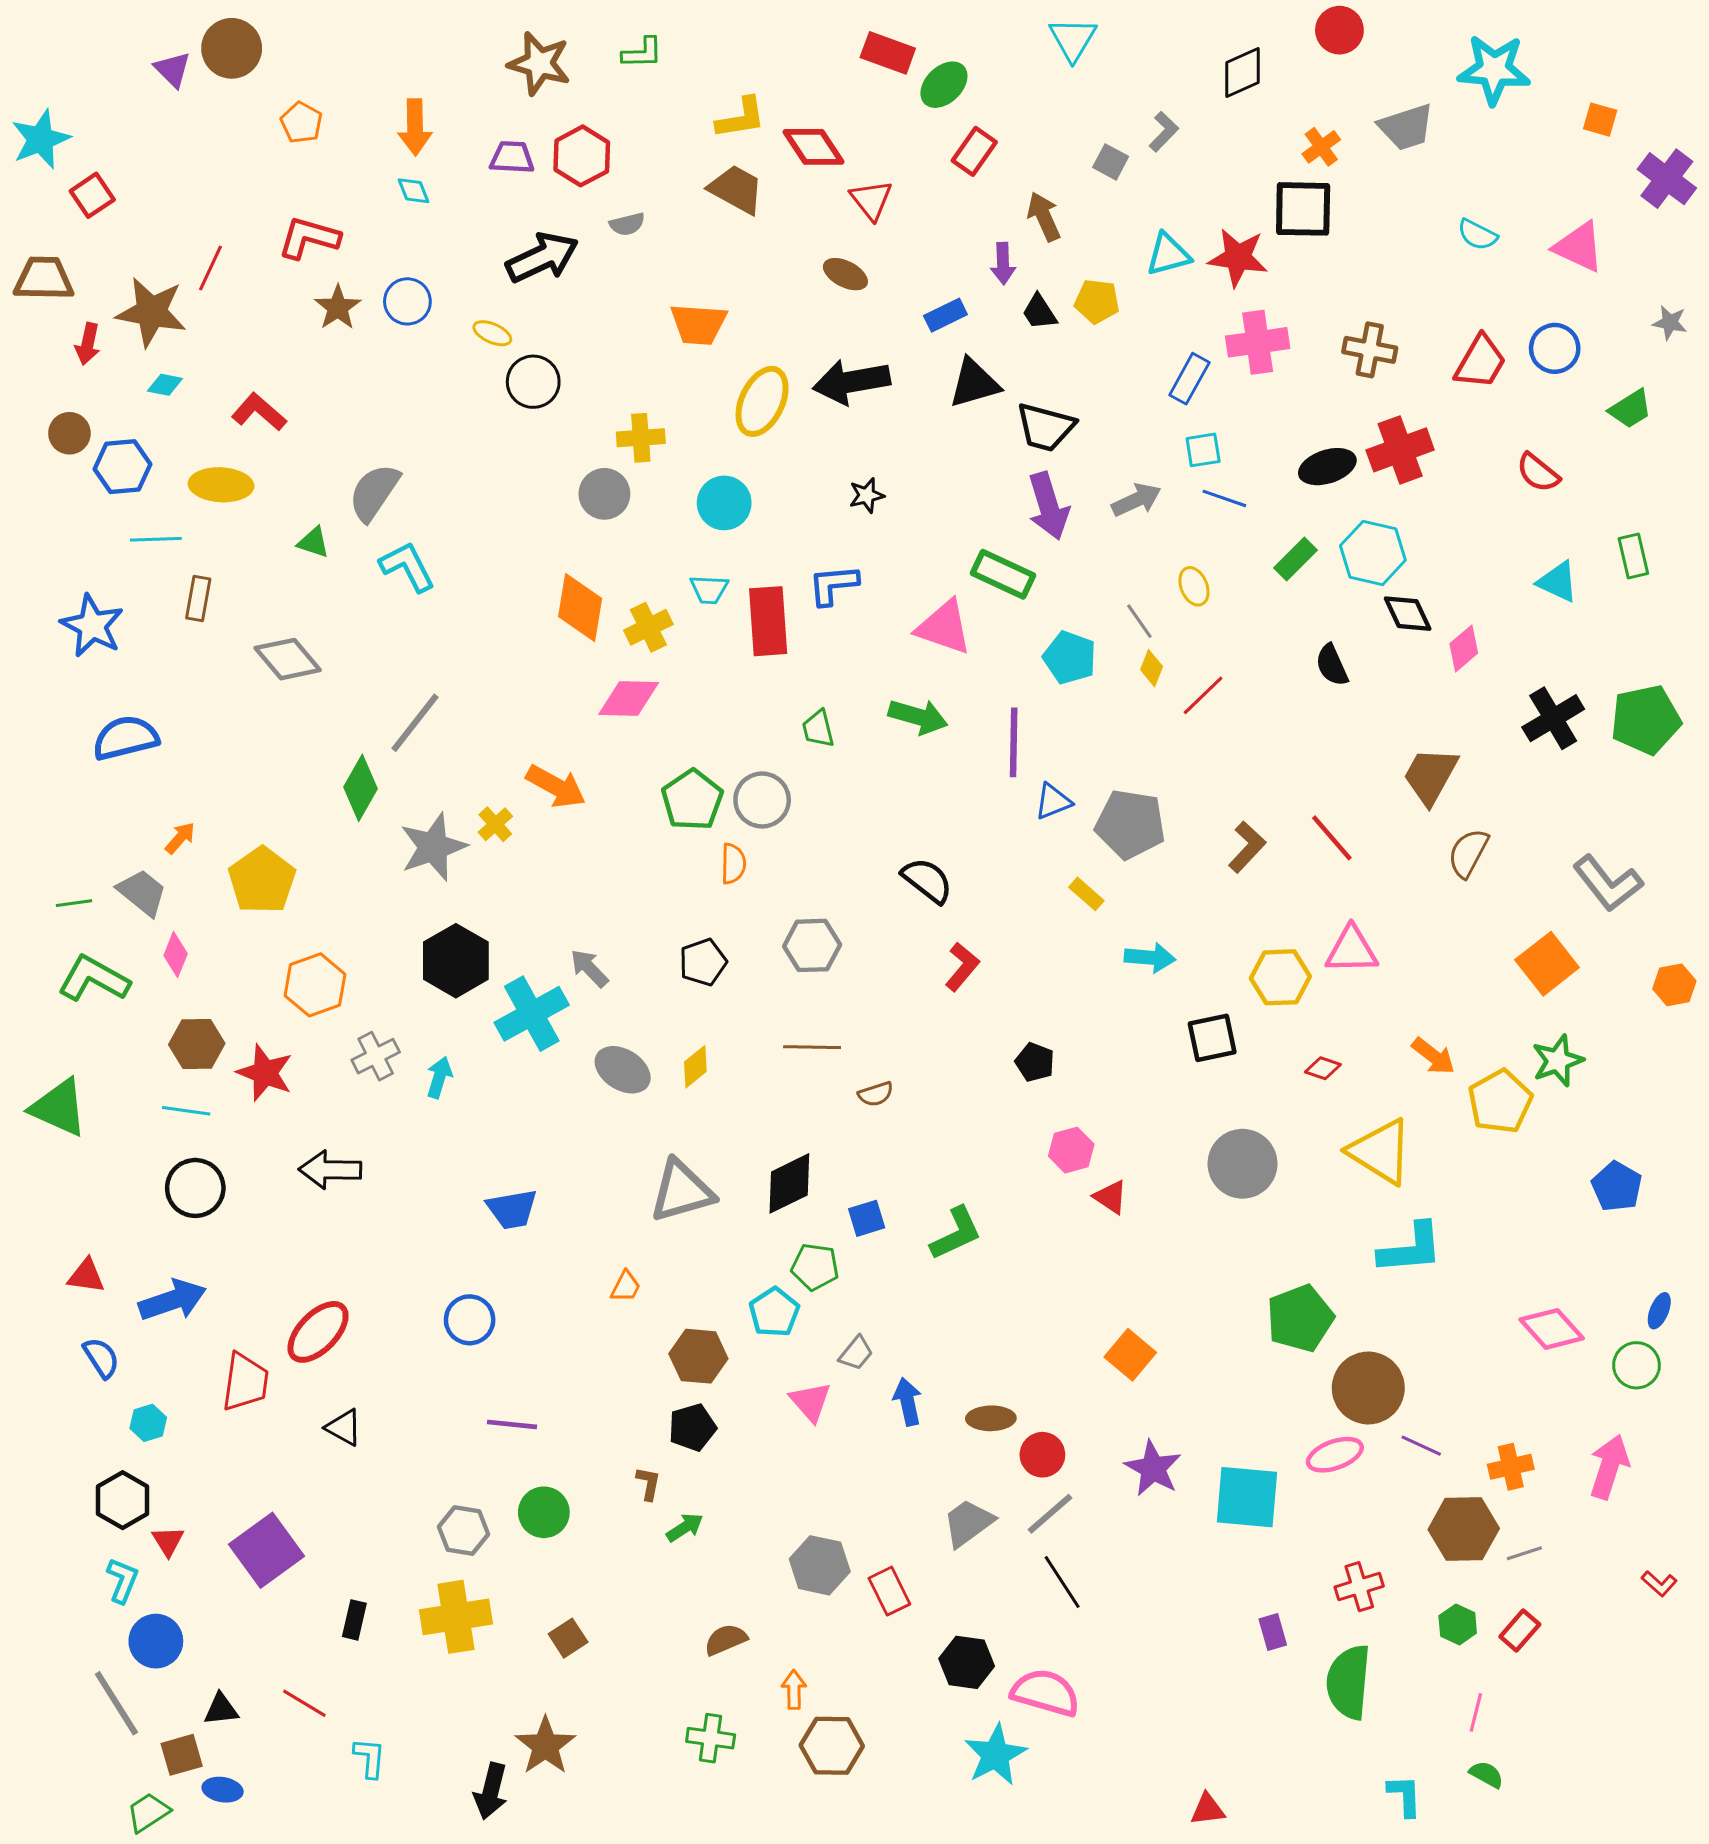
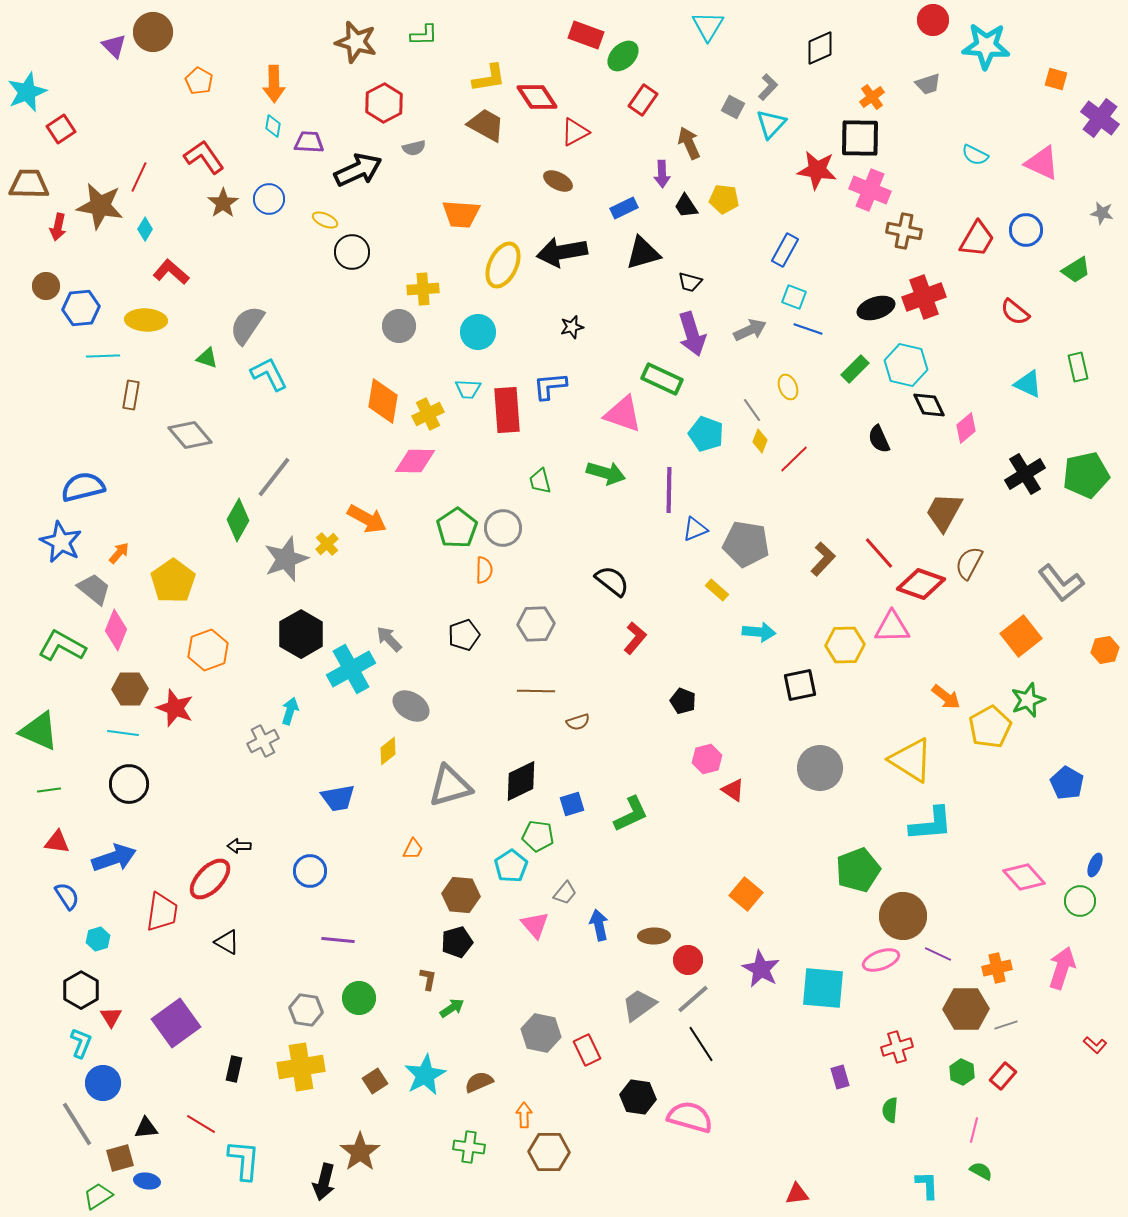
red circle: (1339, 30) -> (933, 20), moved
gray trapezoid: (1406, 127) -> (928, 84), size x0.7
purple trapezoid: (512, 157) -> (309, 142), moved
cyan diamond: (413, 191) -> (273, 126), turned 30
red triangle: (871, 200) -> (575, 132), turned 40
red L-shape: (309, 238) -> (204, 157), turned 39
cyan triangle: (1168, 254) -> (771, 124), moved, turned -32
pink cross: (1258, 342) -> (870, 190), moved, turned 30
cyan diamond: (165, 385) -> (145, 229), moved, turned -70
black trapezoid: (1045, 427) -> (690, 282), size x0.6
cyan square: (1203, 450) -> (794, 297), turned 30
blue star: (92, 626) -> (61, 542), moved
green line: (74, 903) -> (49, 790), moved
pink diamond: (176, 955) -> (116, 630), size x1.4
gray cross: (376, 1056) -> (263, 741), moved
yellow diamond: (695, 1067) -> (388, 751), moved
red diamond: (1323, 1068) -> (921, 584), moved, size x2.0
black arrow: (330, 1170) -> (239, 846), moved, size x0.6
green semicircle: (1349, 1682) -> (890, 1110), size x0.5
cyan star: (995, 1755) -> (425, 1075), moved
cyan L-shape: (370, 1758) -> (244, 1160), size x1.5

